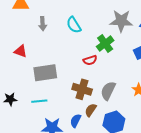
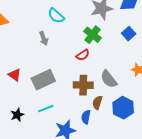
gray arrow: (43, 24) -> (44, 38), moved
cyan semicircle: (74, 25) -> (56, 16), moved
red triangle: (21, 51) -> (15, 75), moved, turned 32
gray semicircle: (108, 91) -> (109, 79), turned -48

